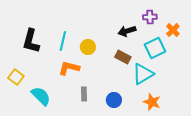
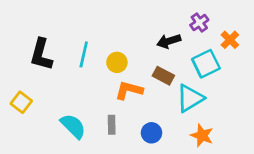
purple cross: (150, 17) -> (199, 23), turned -32
orange L-shape: (69, 68) -> (129, 90), moved
cyan semicircle: (41, 96) -> (73, 126), moved

